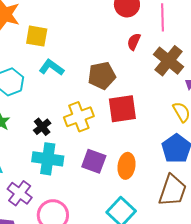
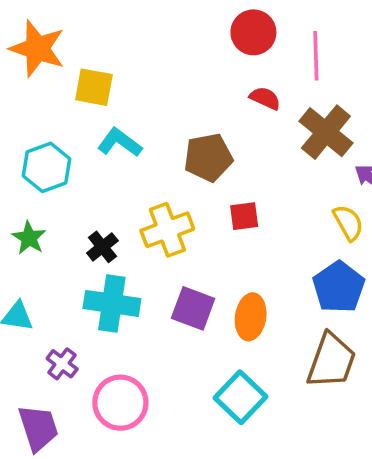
red semicircle: (134, 42) -> (265, 98), turned 90
red square: (122, 109) -> (244, 216), size x0.6
purple cross: (20, 193) -> (62, 364), size x0.7

